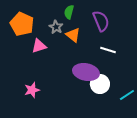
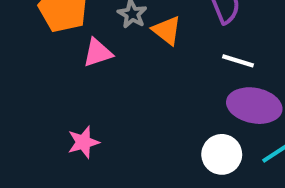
purple ellipse: (86, 72) -> (254, 106), moved
white circle: (100, 84) -> (222, 154), moved

